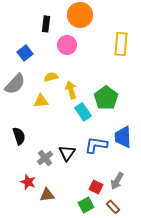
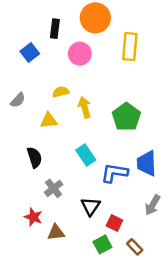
yellow rectangle: (121, 44) -> (130, 47), moved
blue square: (25, 53) -> (30, 52), moved
gray semicircle: (15, 84) -> (18, 100), size x0.6
cyan rectangle: (83, 112) -> (86, 155), moved
black semicircle: (19, 136) -> (35, 157), moved
black triangle: (67, 153) -> (91, 206), moved
gray arrow: (117, 181) -> (153, 205), moved

